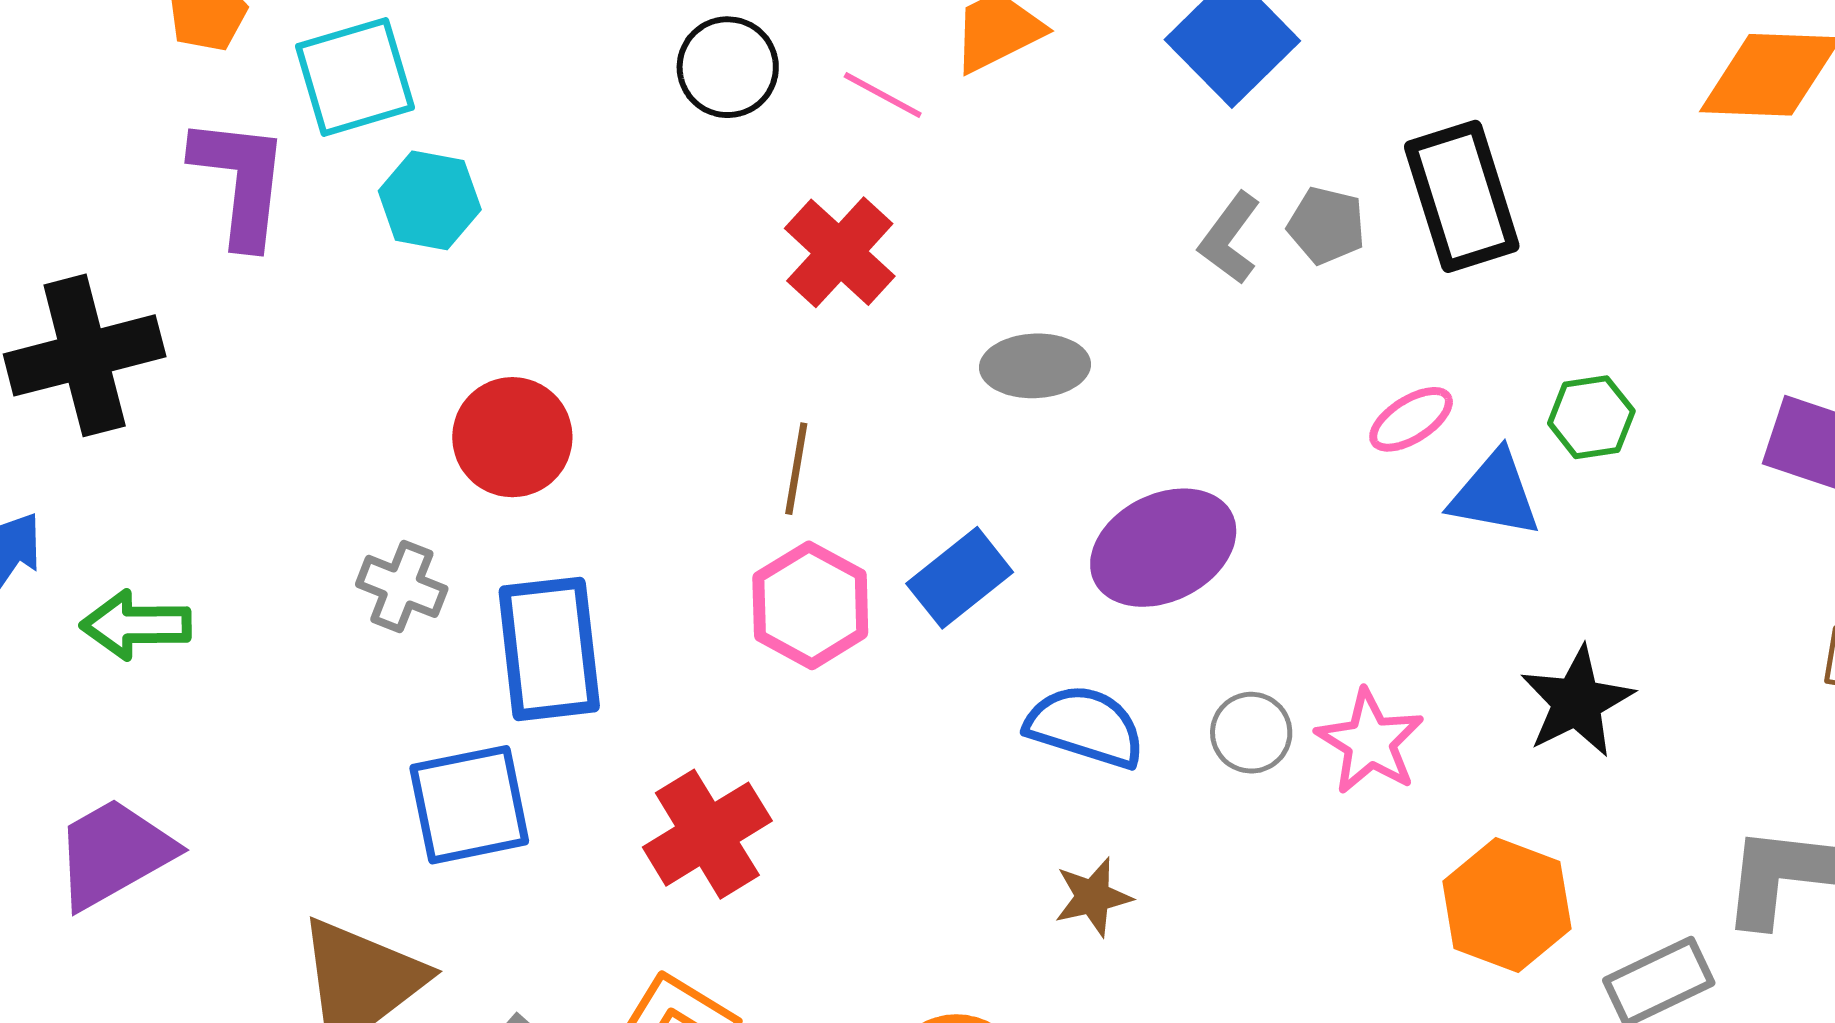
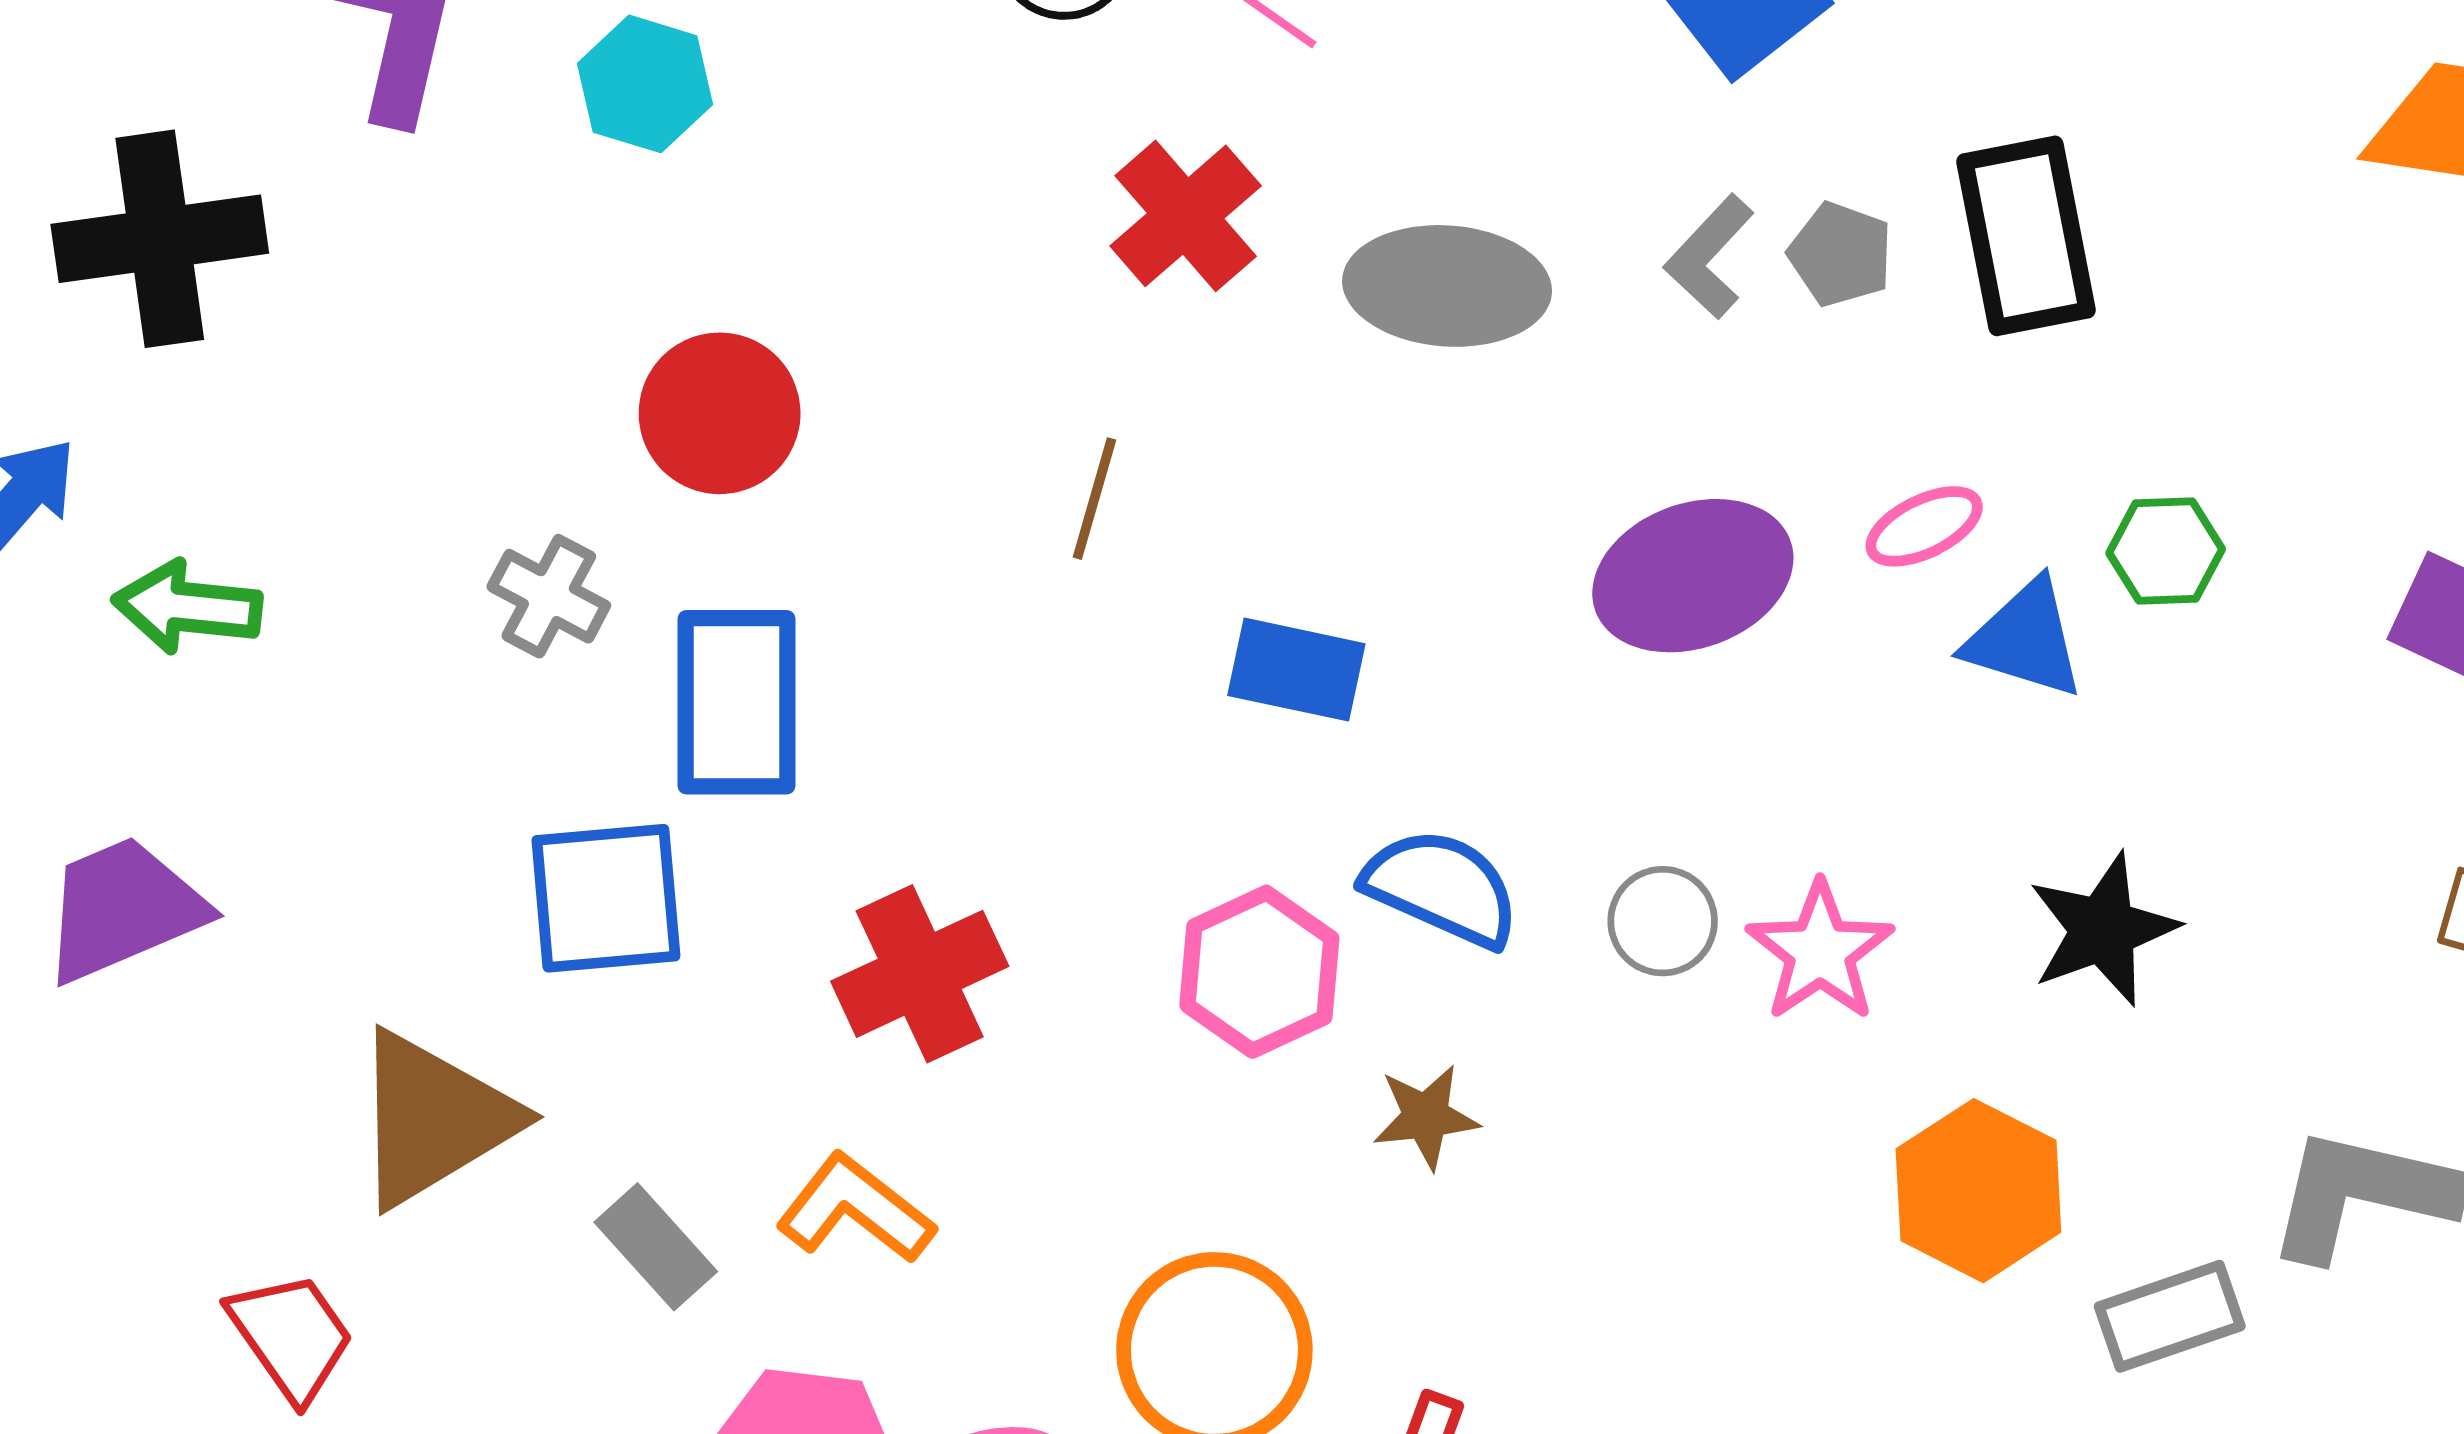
gray ellipse: (1035, 366) -> (1447, 286), moved, size x1.4
purple ellipse: (1163, 548) -> (1693, 576), moved
blue rectangle: (960, 578) -> (1296, 670), turned 44
pink hexagon: (810, 605) -> (1259, 972), moved

